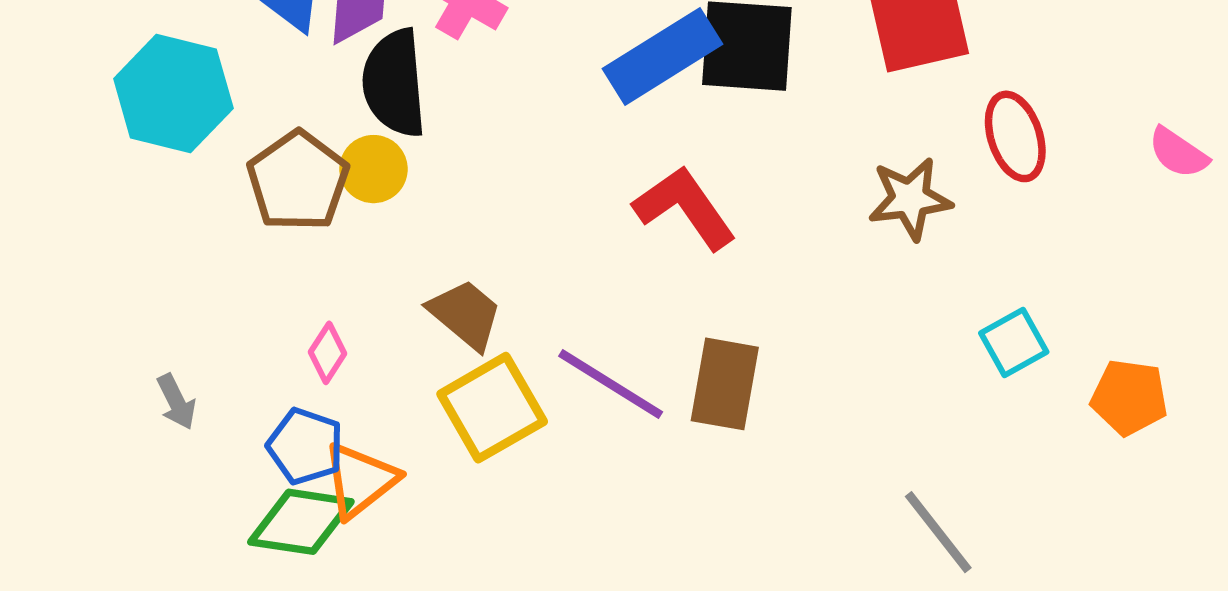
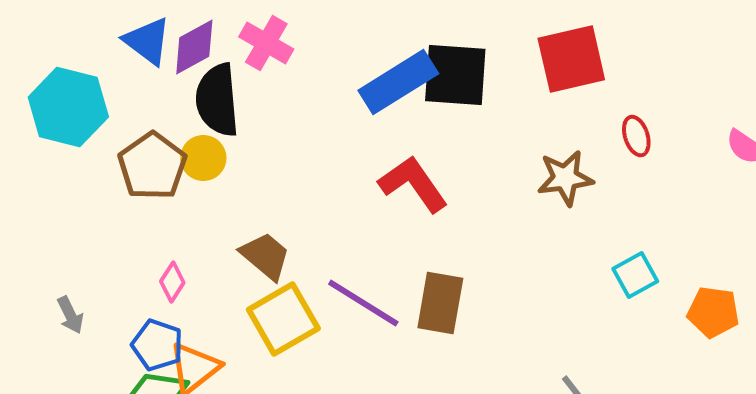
red ellipse: (1015, 136) -> (636, 136), size x0.7

